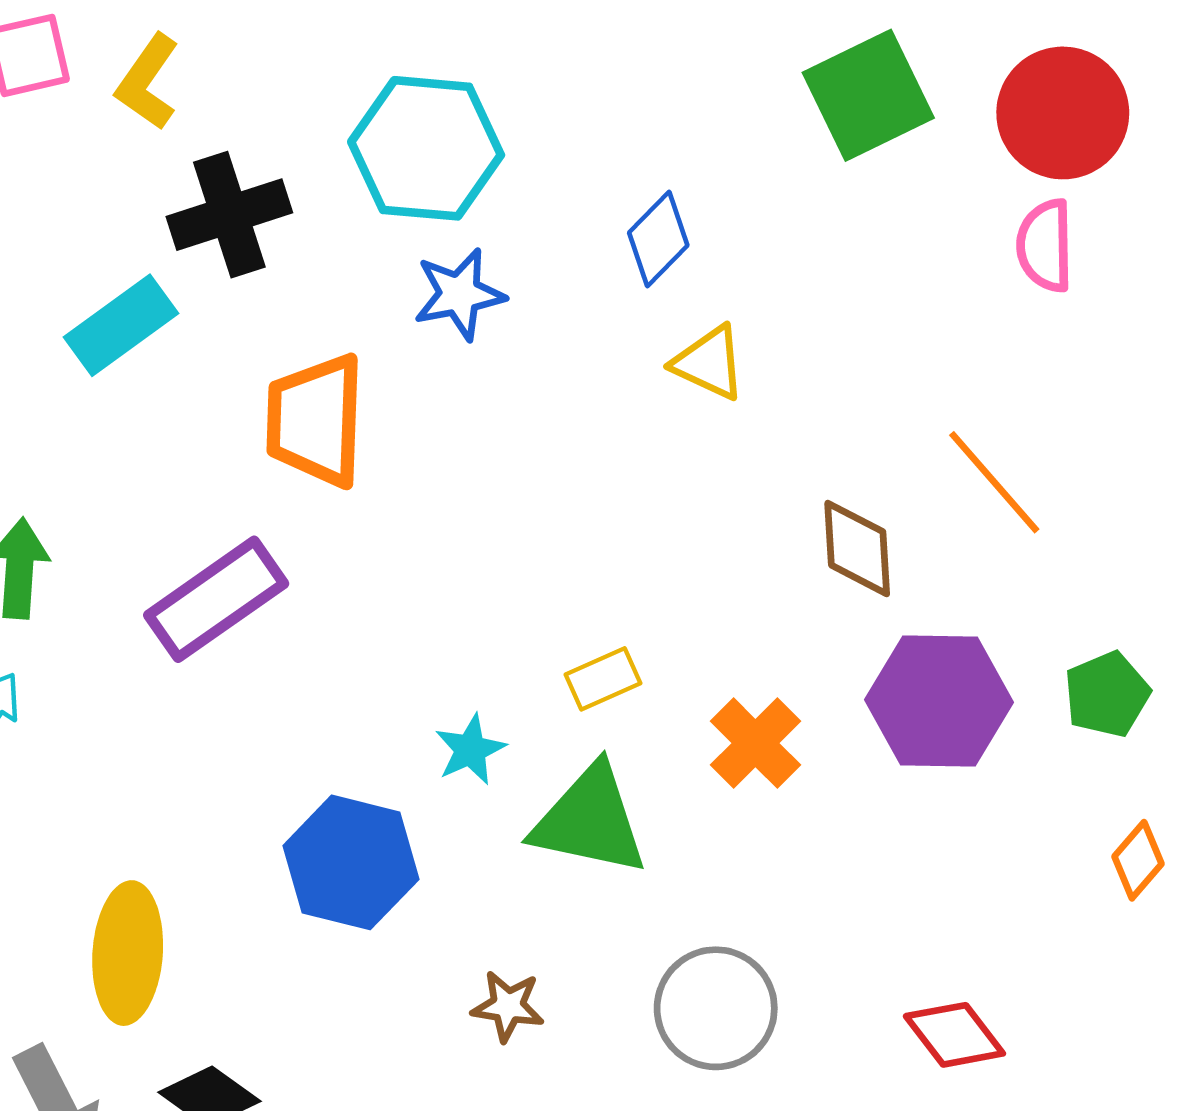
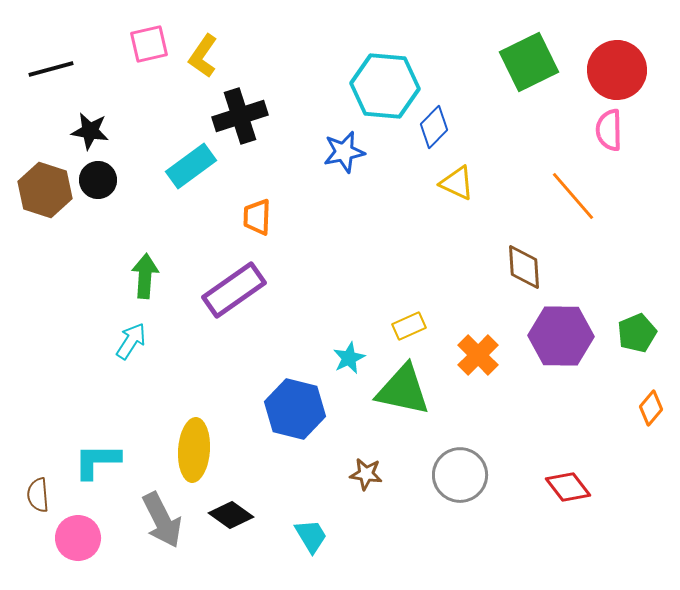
cyan hexagon: (426, 148) -> (385, 86), moved
orange trapezoid: (316, 420) -> (257, 217), moved, size x0.6
orange line: (994, 482) -> (573, 196), moved

